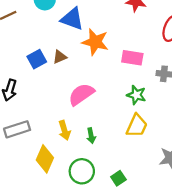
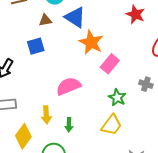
brown triangle: (60, 57) -> (45, 20), moved
pink rectangle: (132, 58) -> (110, 64), moved, turned -72

